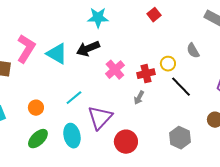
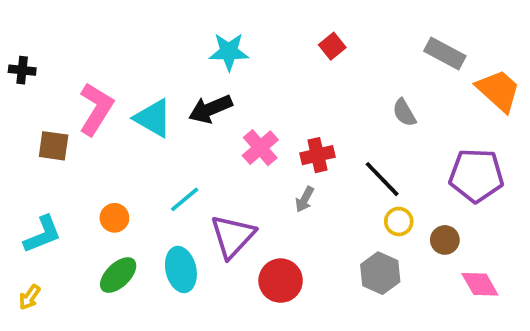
yellow circle: (168, 64) -> (399, 222), moved

